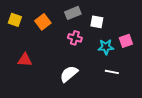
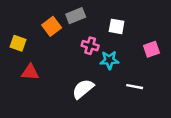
gray rectangle: (73, 13) -> (76, 16), moved
yellow square: (15, 20) -> (18, 43), moved
cyan star: (106, 47) -> (109, 60), moved

